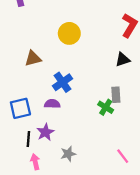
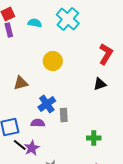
gray rectangle: (116, 95) -> (64, 115), moved
green cross: (106, 107) -> (94, 138), moved, turned -32
black line: (28, 139) -> (20, 145), moved, turned -56

